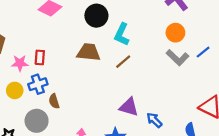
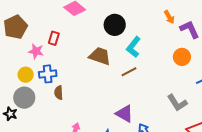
red rectangle: (40, 57) -> (54, 38), moved
gray L-shape: (178, 58) -> (177, 103), moved
gray circle: (37, 121) -> (24, 98), moved

